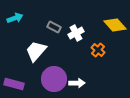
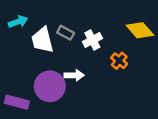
white trapezoid: (36, 51) -> (42, 40), moved, turned -55
purple circle: (54, 79) -> (50, 86), moved
white arrow: (77, 83) -> (74, 75), moved

